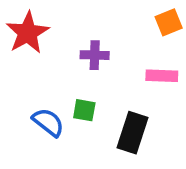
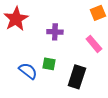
pink rectangle: (162, 76) -> (94, 44), turned 48

